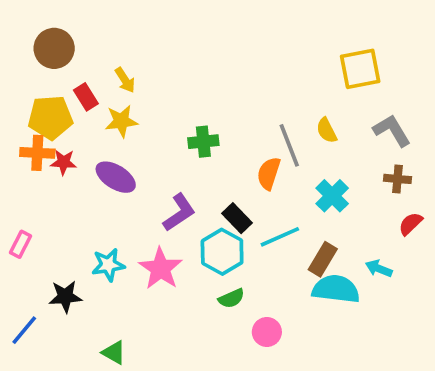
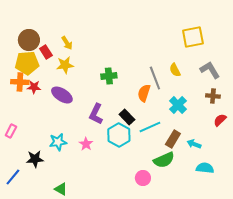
brown circle: (54, 48) -> (29, 40), moved
purple L-shape: (179, 213) -> (96, 114), turned 150
pink star: (160, 269) -> (86, 144), size x0.6
cyan arrow: (379, 269) -> (194, 144), moved
cyan semicircle: (336, 289) -> (205, 168), moved, size x0.7
green semicircle: (231, 298) -> (164, 160), moved, size x1.5

